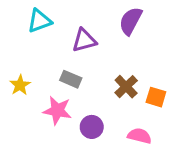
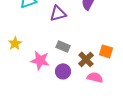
gray rectangle: (71, 79) -> (63, 46), moved
brown cross: (126, 87) -> (86, 59), moved

